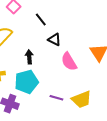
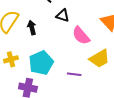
black arrow: (29, 57) -> (32, 28), moved
yellow trapezoid: (81, 99) -> (99, 59), moved

